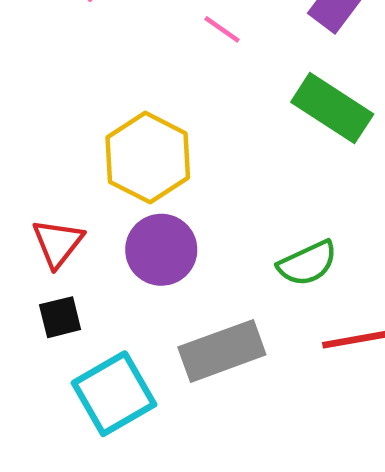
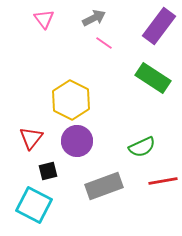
black square: (60, 317) -> (48, 171), moved
cyan square: (114, 394) -> (34, 205), moved, turned -33

